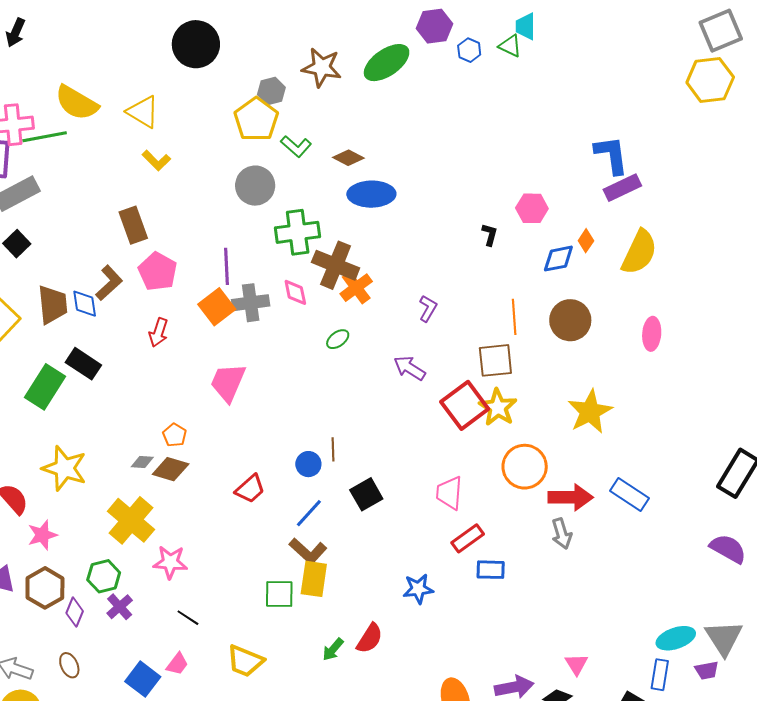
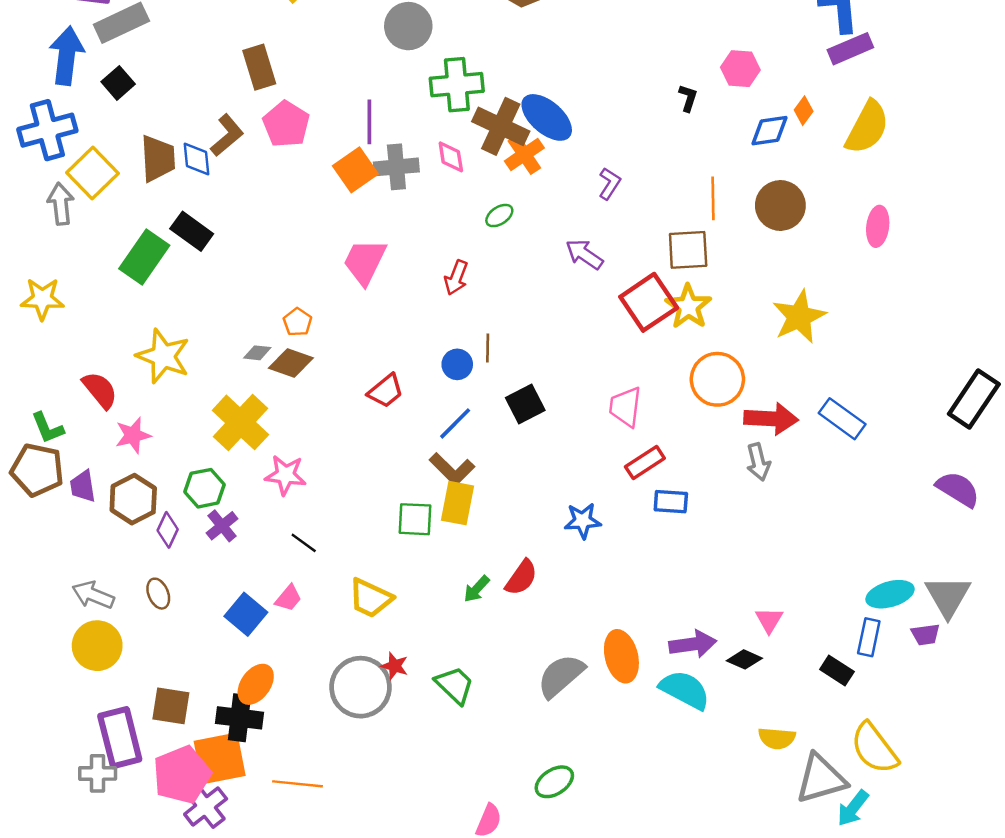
blue ellipse: (371, 194) -> (547, 117), moved, turned 39
red arrow: (158, 332) -> (456, 278), moved

